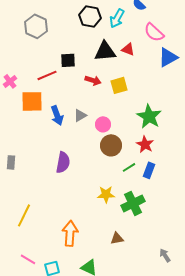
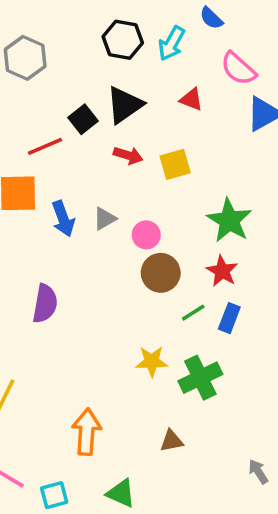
black triangle: (105, 51) -> (125, 105), moved, turned -30
black square: (68, 60) -> (83, 119), turned -35
purple semicircle: (63, 162) -> (45, 304), moved

